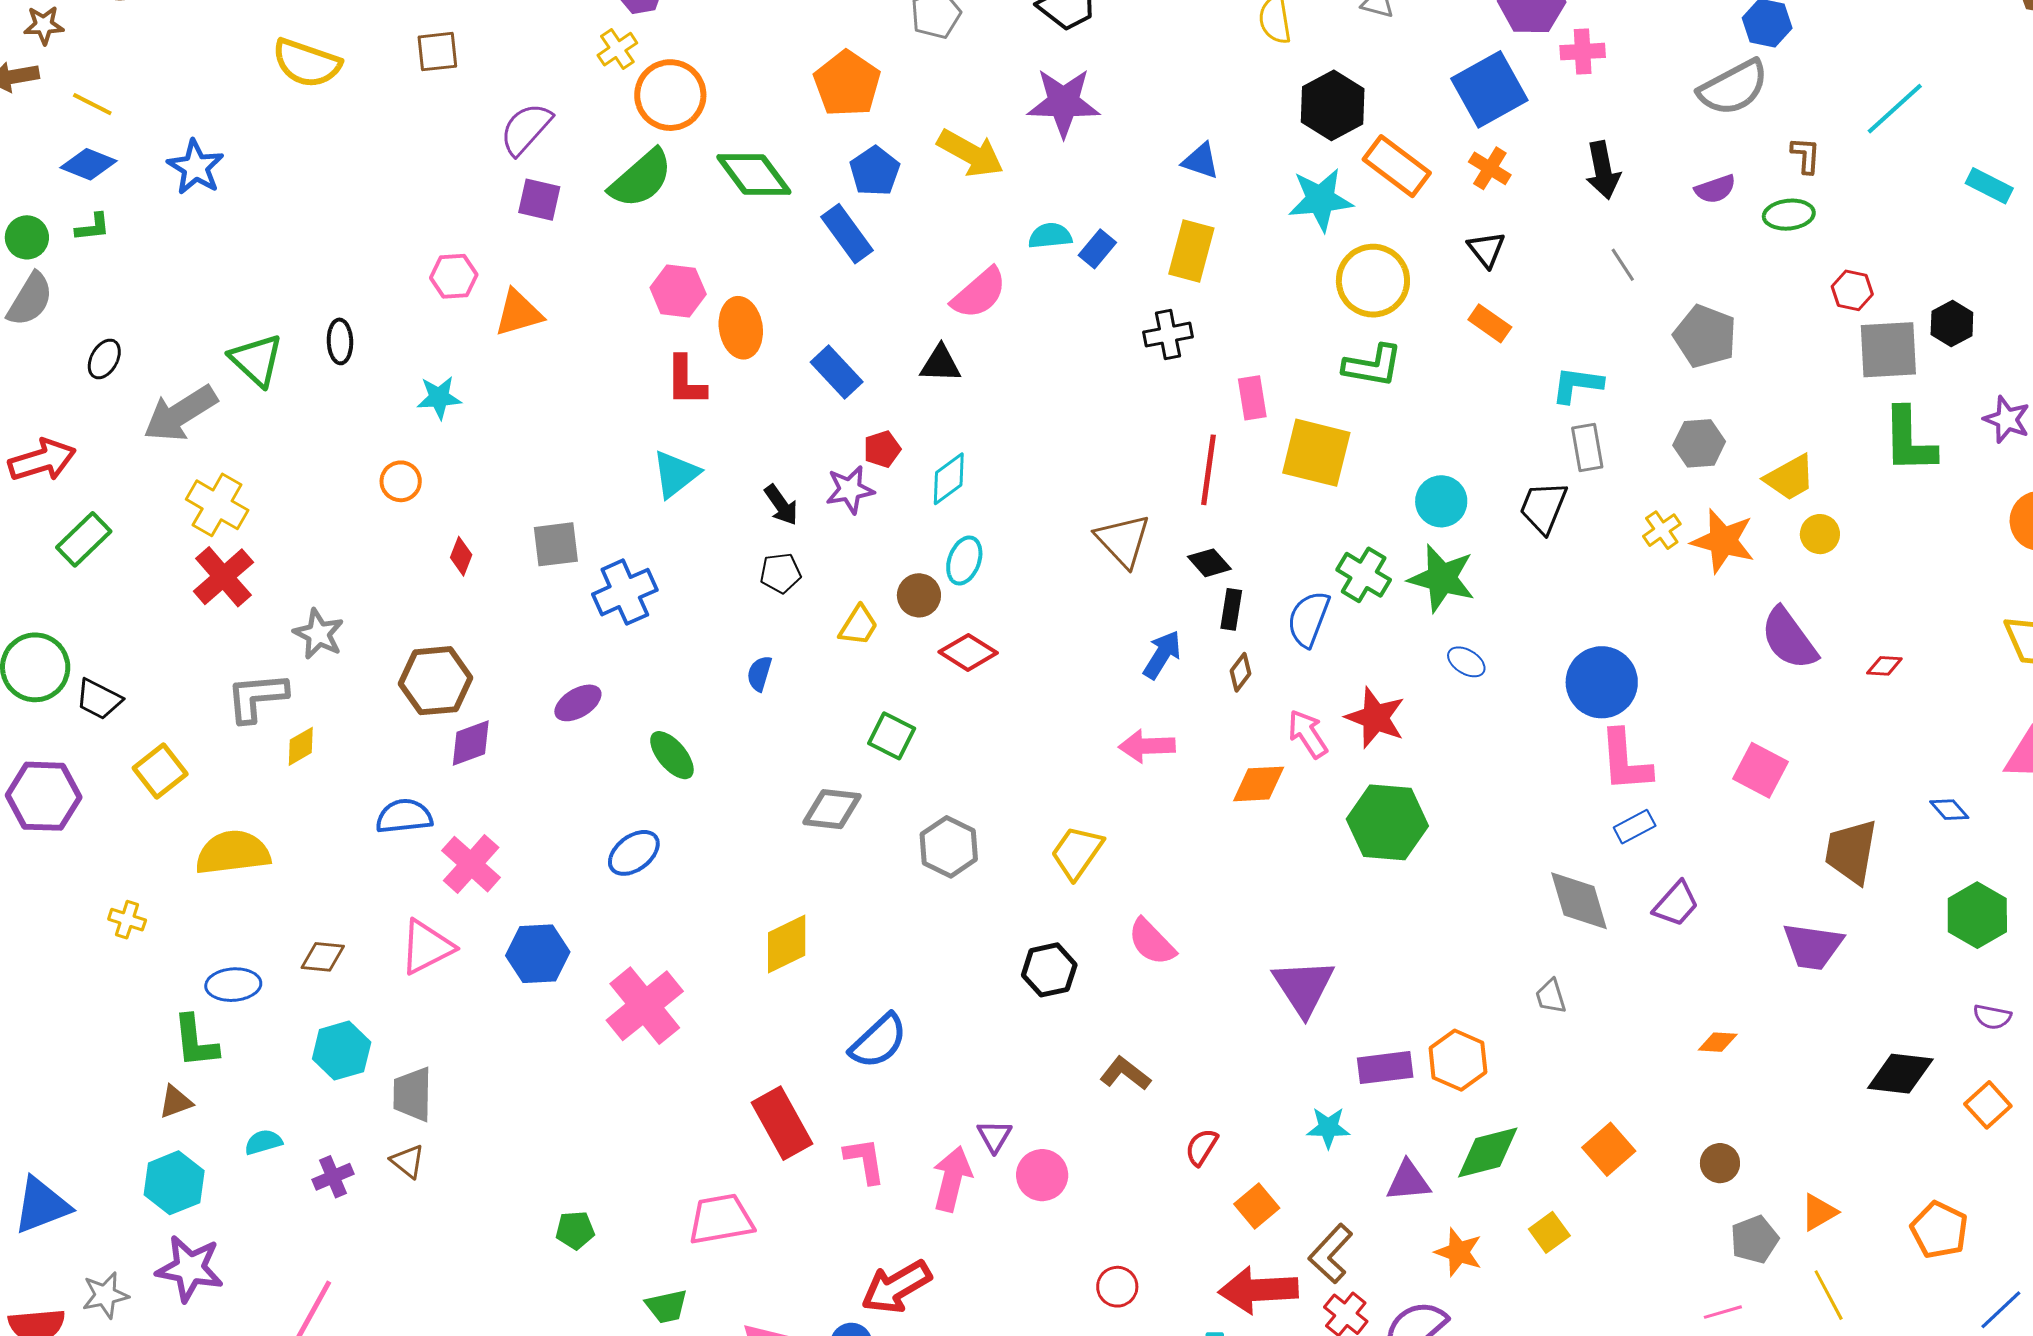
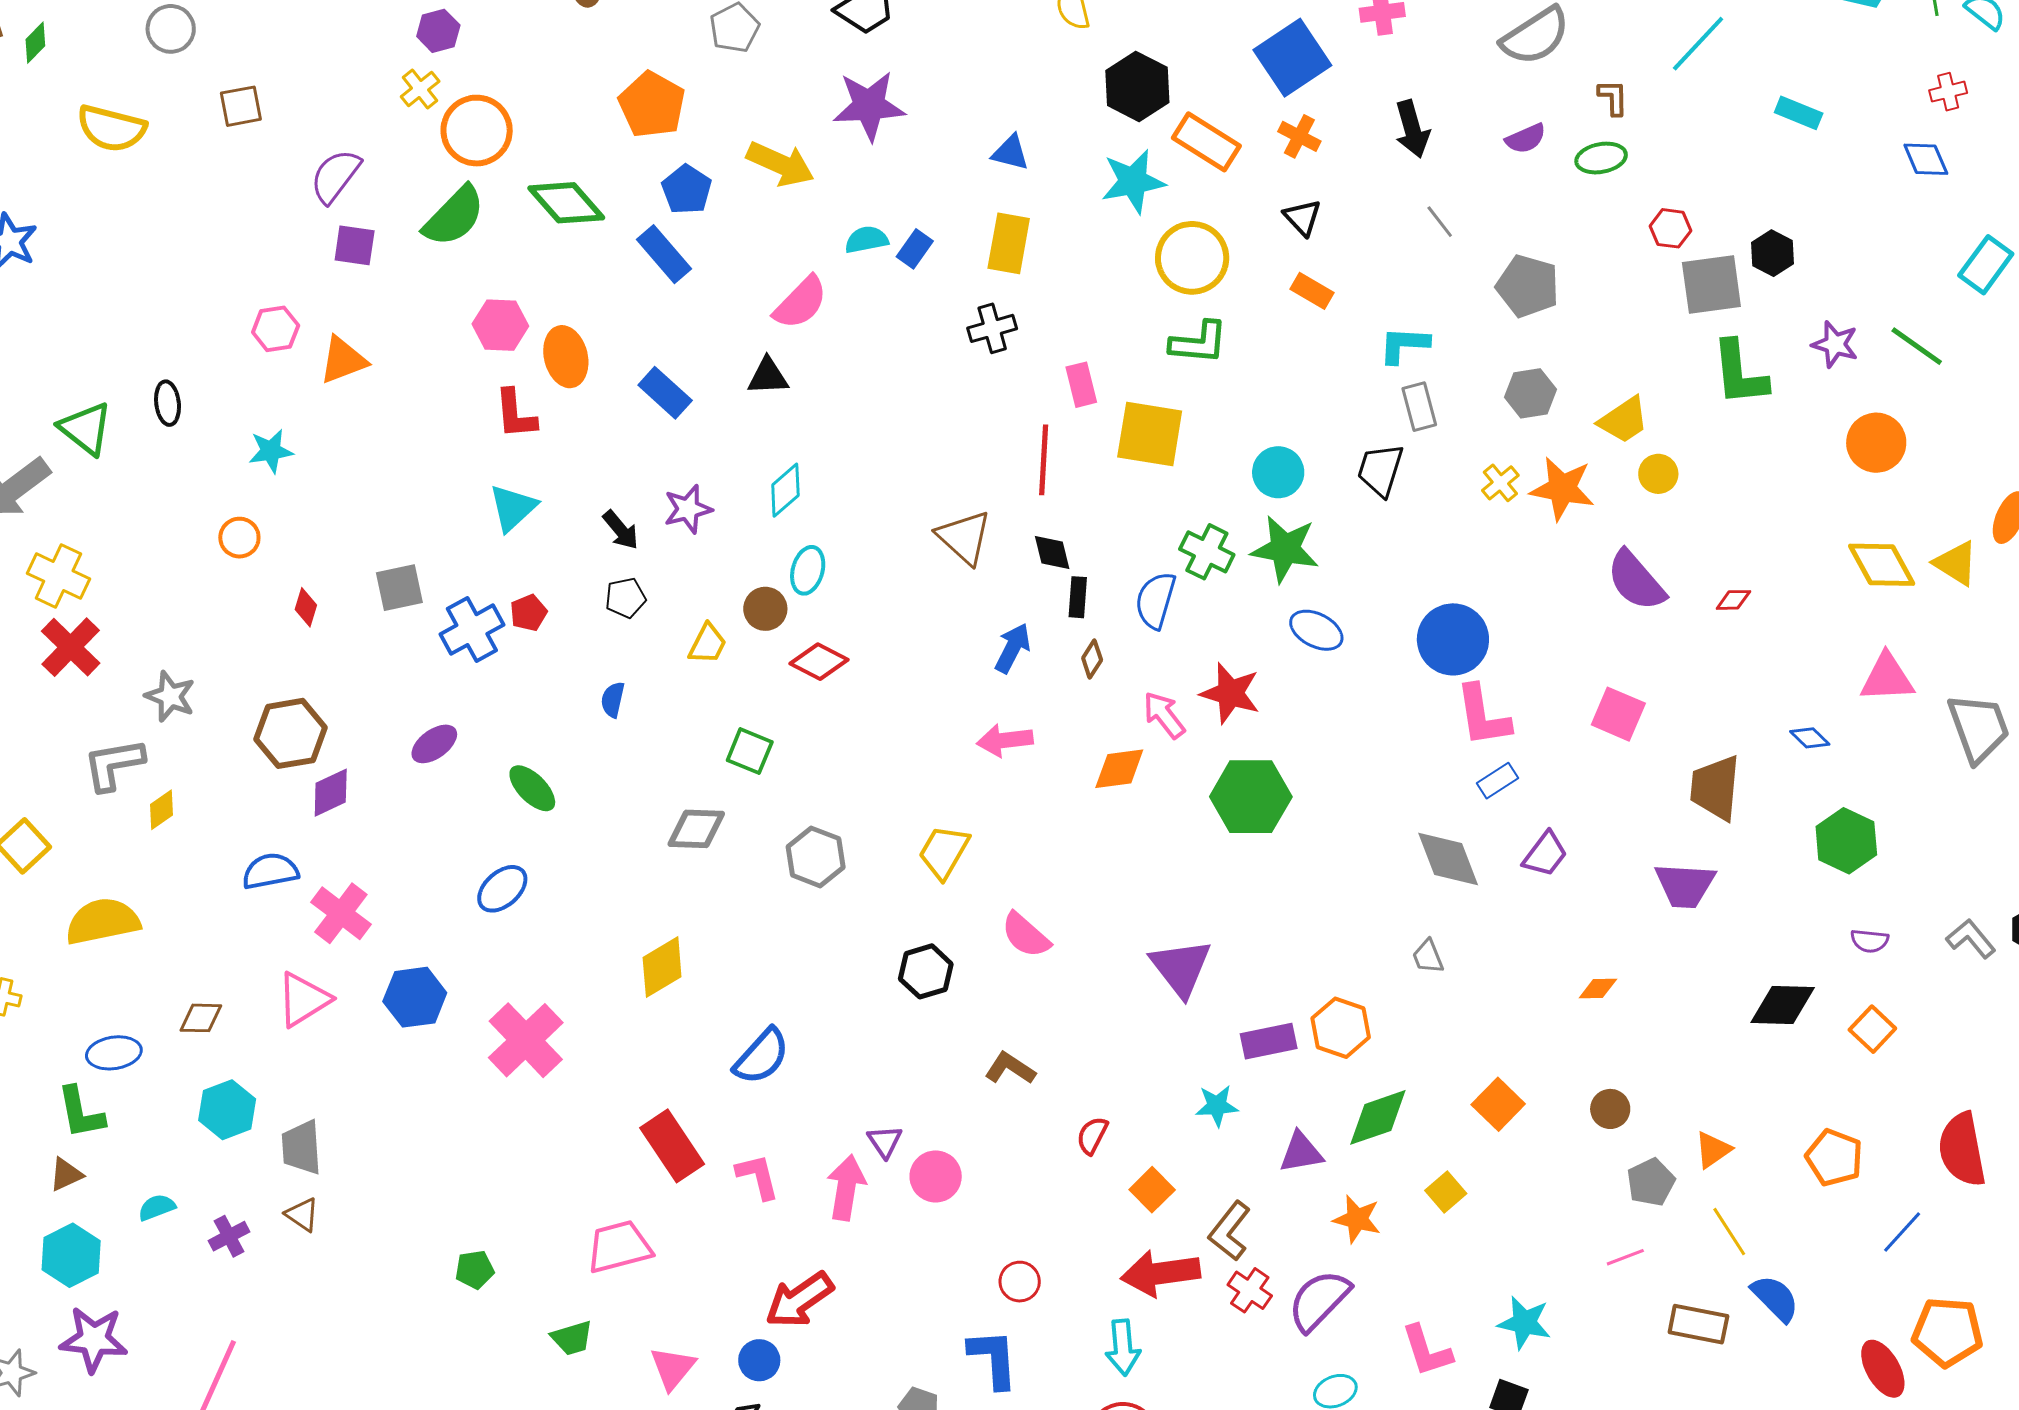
red pentagon: (882, 449) -> (529, 613), moved
black diamond: (1209, 563) -> (1052, 553), turned 33
blue ellipse: (1466, 662) -> (1316, 630), size x1.4

